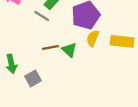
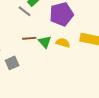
yellow semicircle: (93, 38) -> (63, 43), moved, turned 80

